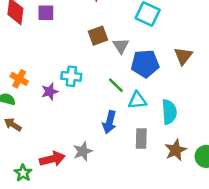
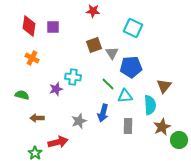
brown triangle: (183, 56) -> (164, 86), moved
orange cross: (19, 79) -> (32, 58), moved
brown arrow: (13, 125) -> (37, 118), moved, turned -32
brown star: (176, 150) -> (162, 127), moved
gray star: (83, 151) -> (79, 121), moved

